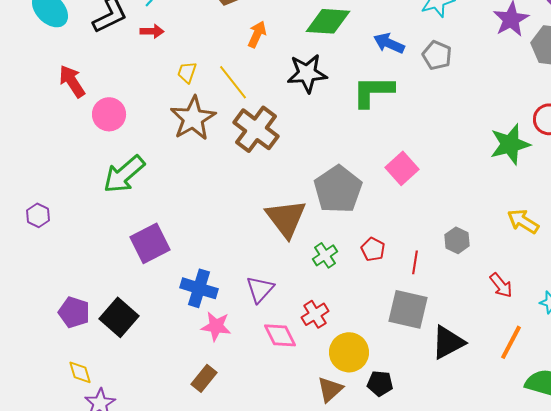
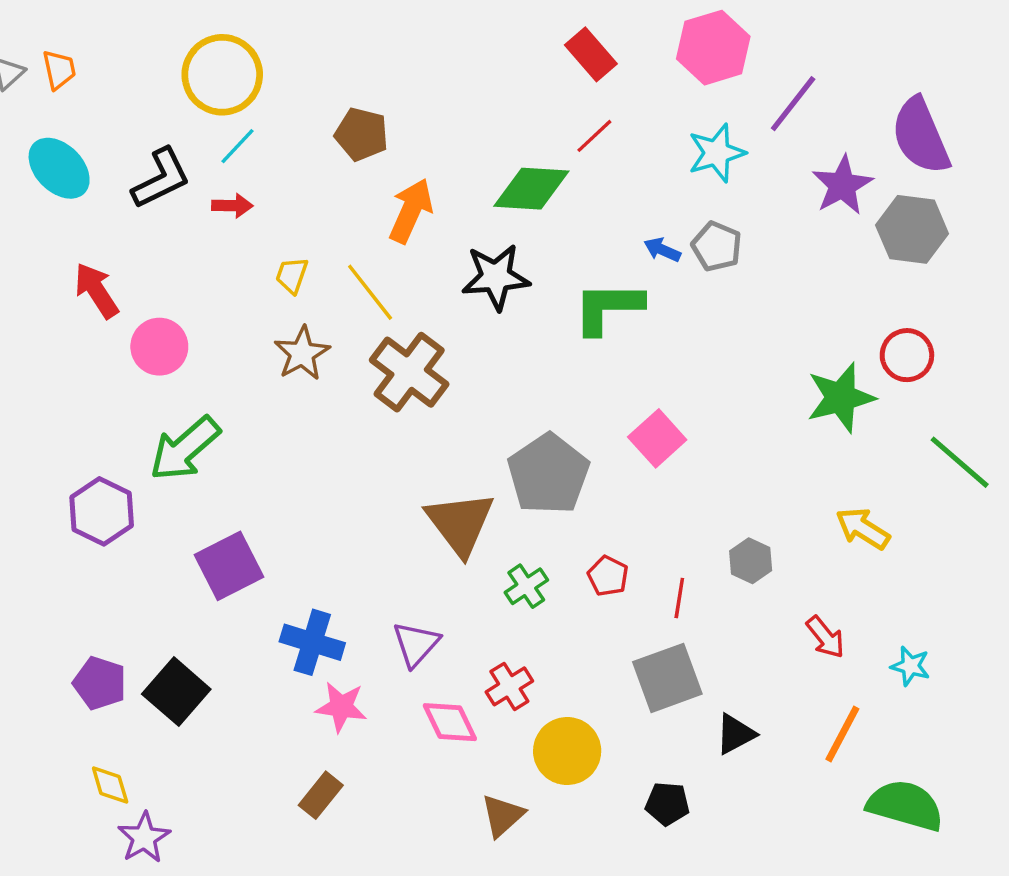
orange arrow: (257, 34) -> (411, 211), size x1.4
blue arrow: (389, 43) -> (662, 250), moved, size x0.7
brown star: (193, 118) -> (302, 353), size x0.7
purple hexagon: (38, 215) -> (102, 511), moved, size x1.6
gray square: (408, 309) -> (667, 678), turned -33
black triangle: (448, 342) -> (735, 734), size x0.7
black pentagon: (380, 383) -> (667, 804), moved
brown triangle: (330, 389) -> (503, 816), moved

